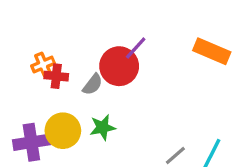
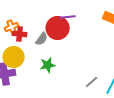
purple line: (136, 48) -> (68, 17), turned 42
yellow circle: (63, 131) -> (14, 57), moved

